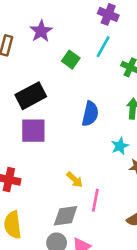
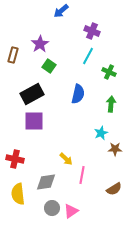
green square: (71, 60) -> (49, 66), moved
blue semicircle: (90, 114) -> (78, 94), moved
gray diamond: (66, 216) -> (46, 182), moved

